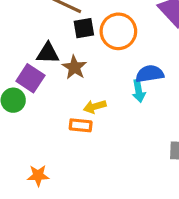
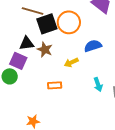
black square: (84, 28) -> (47, 24), size x1.5
cyan arrow: (139, 91) -> (98, 85), moved
yellow arrow: (95, 107) -> (71, 63), moved

